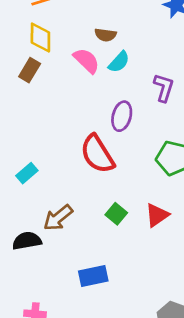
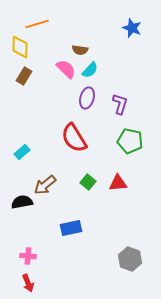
yellow diamond: (40, 38) -> (20, 47), moved
purple L-shape: (164, 88) -> (120, 104), moved
purple ellipse: (122, 116) -> (87, 98), moved
red triangle: (157, 215) -> (118, 183), turned 30

